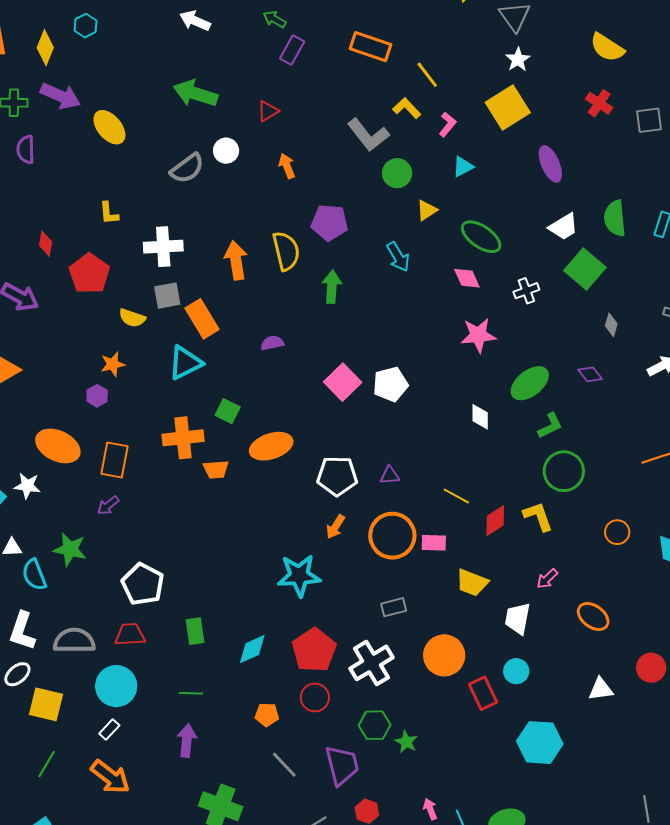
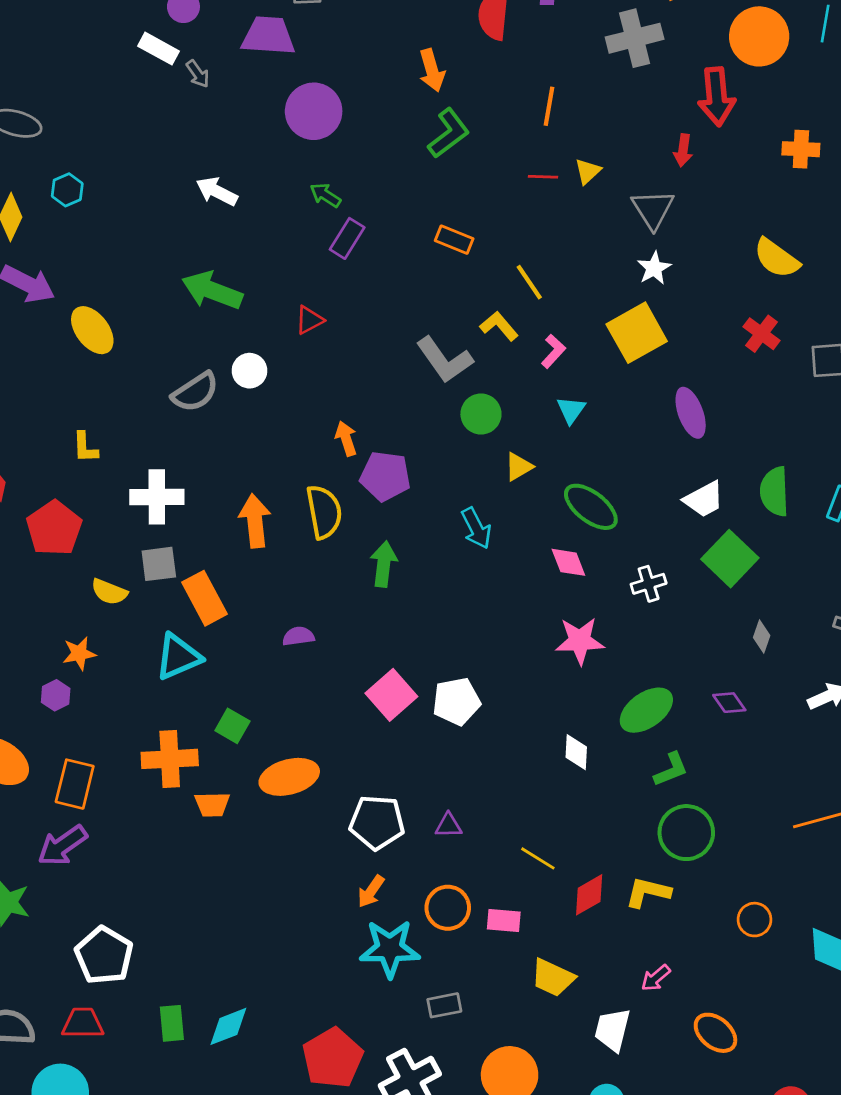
orange rectangle: (371, 47) -> (454, 240), size x0.7
orange arrow: (287, 166) -> (346, 439), moved
cyan triangle: (463, 167) -> (571, 410), turned -30
purple arrow: (108, 505) -> (62, 845), size x1.6
yellow L-shape: (538, 516) -> (648, 892), turned -60
orange circle: (392, 536) -> (448, 908), size x0.7
cyan star: (299, 576) -> (390, 949), moved
cyan diamond: (252, 649) -> (228, 1026), moved

